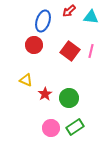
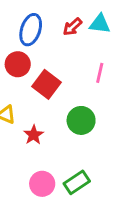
red arrow: (69, 11) -> (72, 27), moved
red square: (70, 51) -> (47, 84), moved
green circle: (69, 98) -> (81, 120), moved

